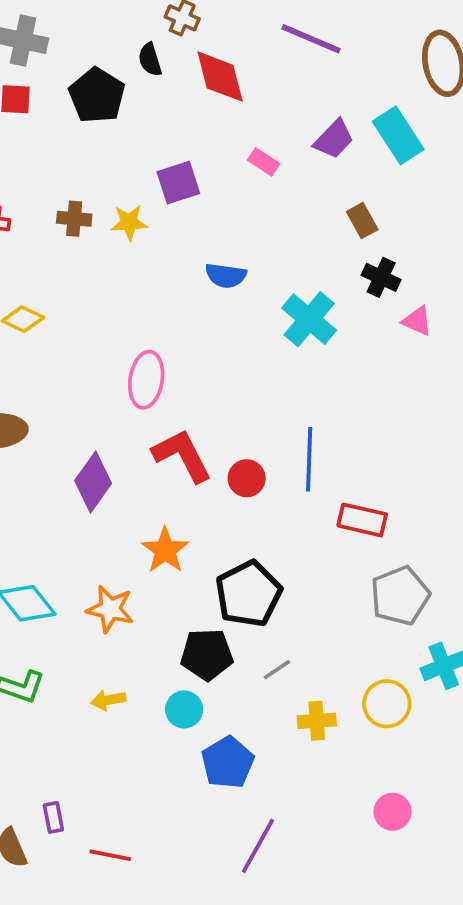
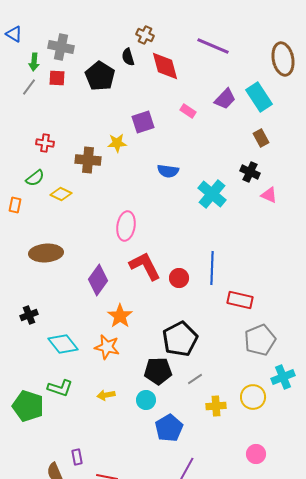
brown cross: (74, 219) -> (88, 160), moved, size x1.4
brown rectangle: (362, 221) -> (261, 138), moved
orange star: (165, 550) -> (120, 316), moved

